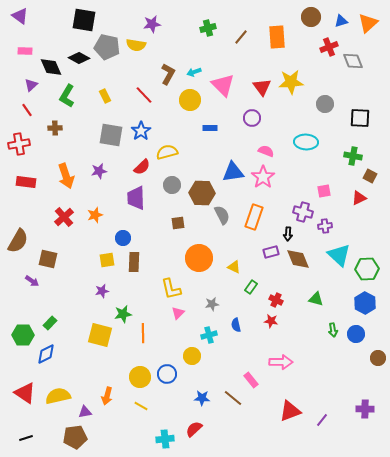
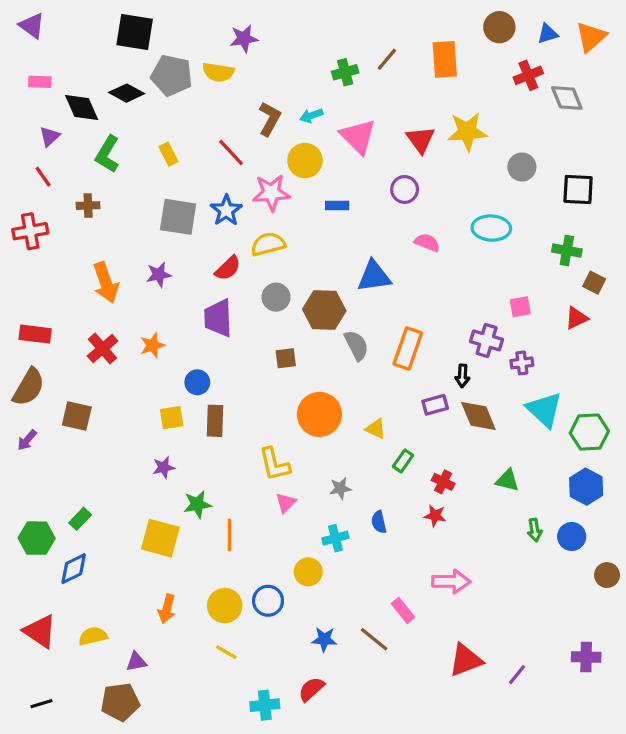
green cross: (208, 28) -> (345, 72), moved
pink star: (263, 177) -> (271, 193), moved, turned 30
red rectangle: (26, 182) -> (35, 334), moved
purple arrow: (32, 281) -> (27, 440), moved, turned 96
yellow semicircle: (58, 396) -> (93, 636), size x0.7
orange arrow: (107, 396) -> (167, 609), moved

